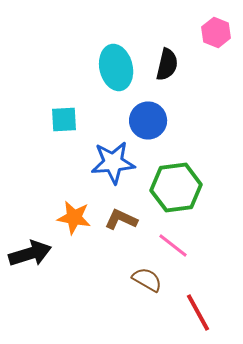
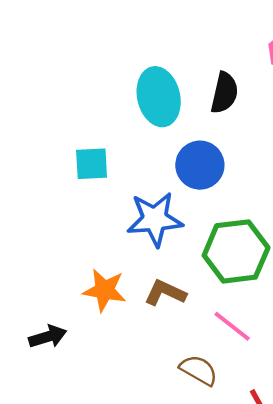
black arrow: (30, 254) -> (48, 337), size x0.7

